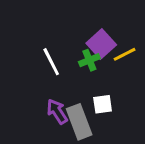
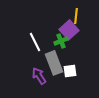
yellow line: (125, 54) -> (76, 16), moved, turned -56
gray rectangle: (79, 122) -> (54, 63), moved

